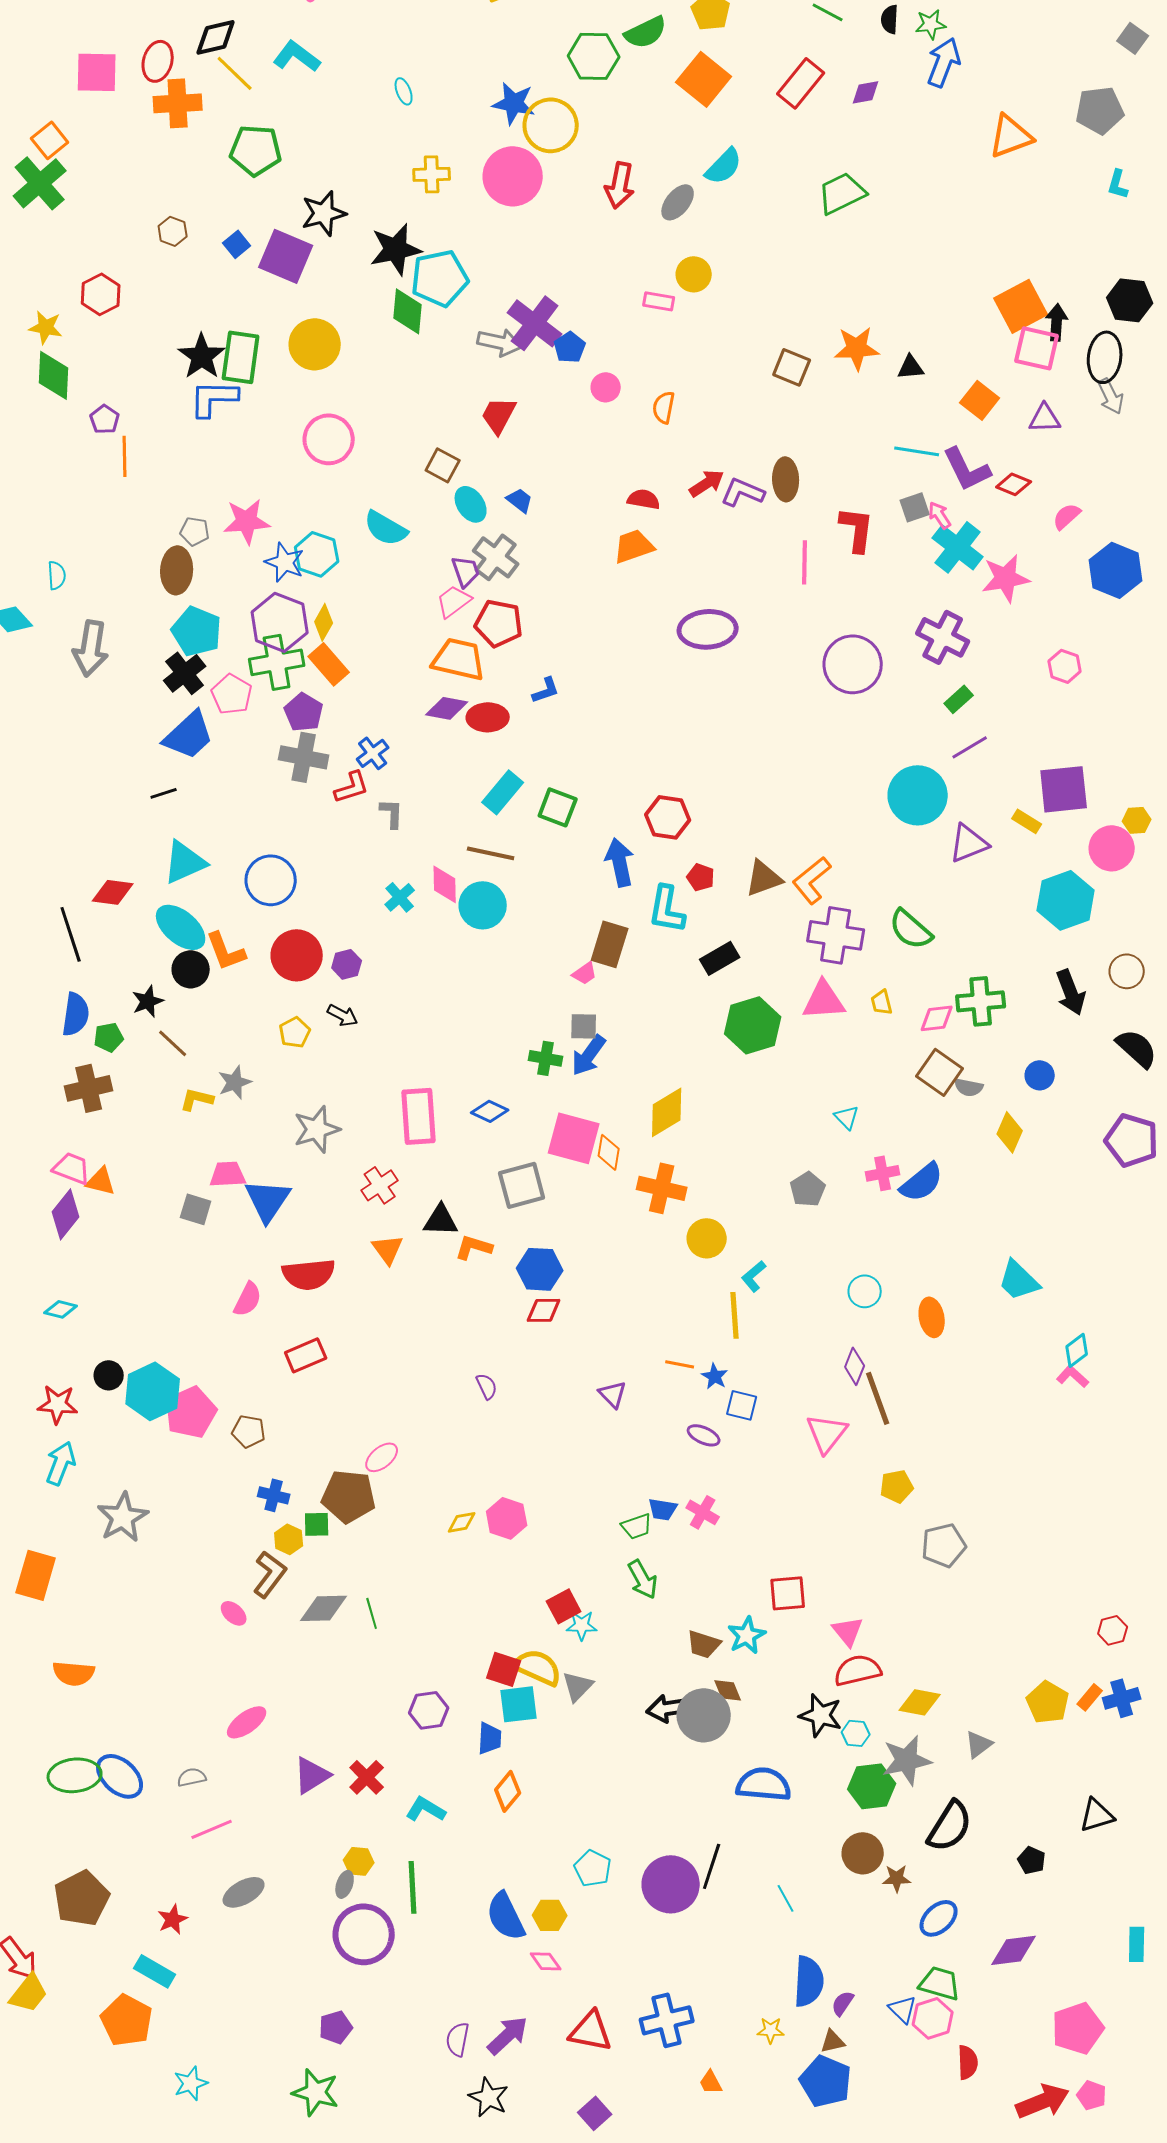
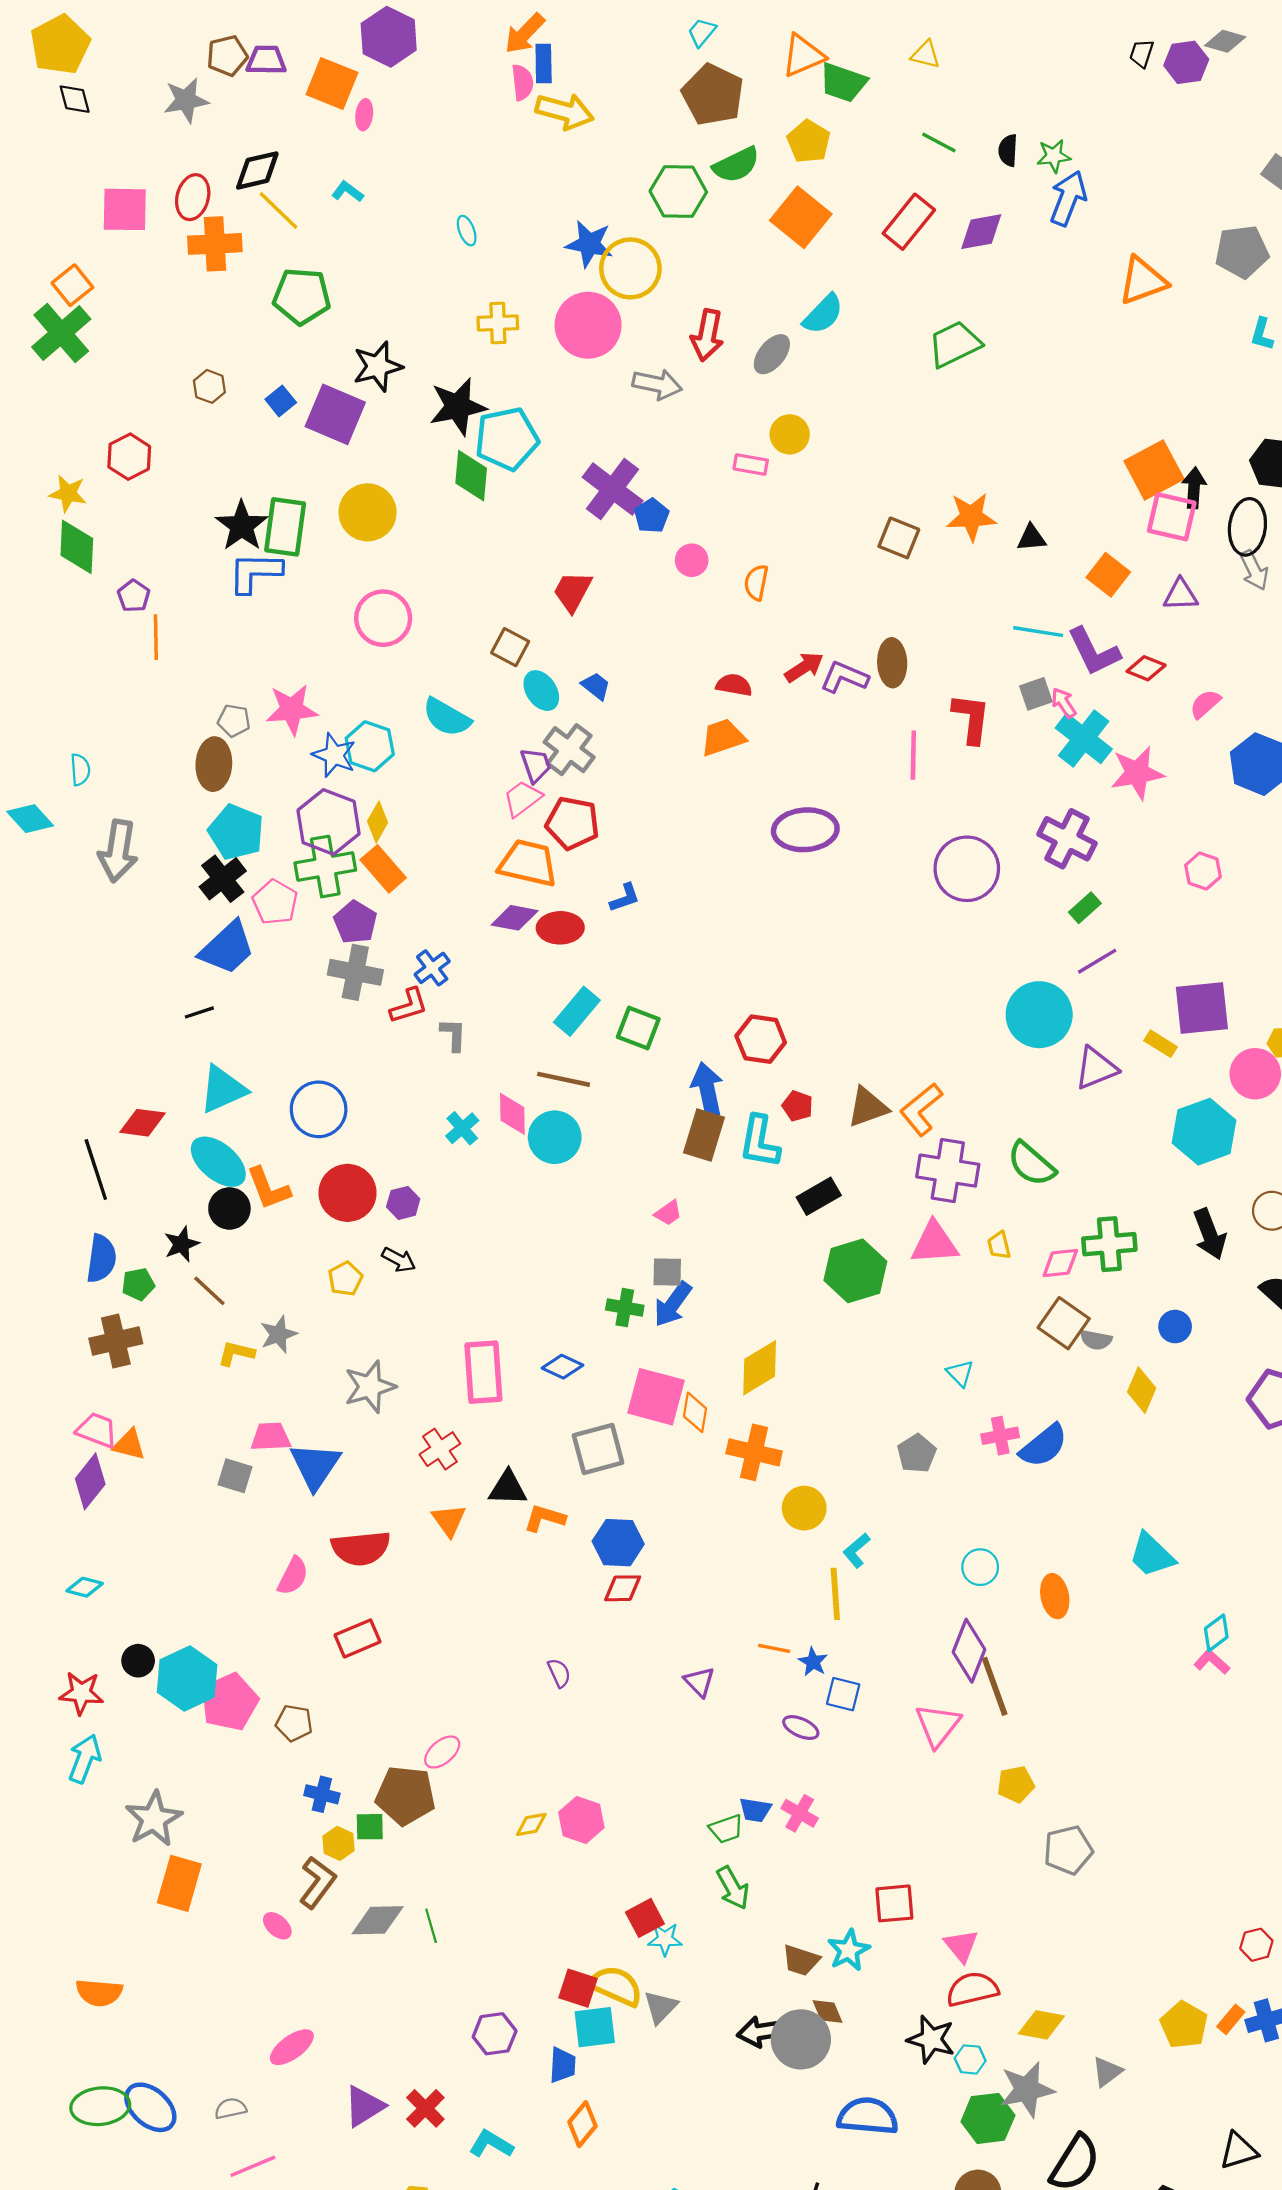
cyan L-shape: (297, 56) -> (348, 192), size x0.6
purple diamond: (866, 92) -> (981, 232), size x1.4
gray arrow: (500, 342) -> (657, 384), moved
brown rectangle: (610, 944) -> (704, 1135), moved
purple diamond: (855, 1366) -> (969, 1651), size x1.5
orange rectangle: (36, 1575) -> (179, 1883), moved

